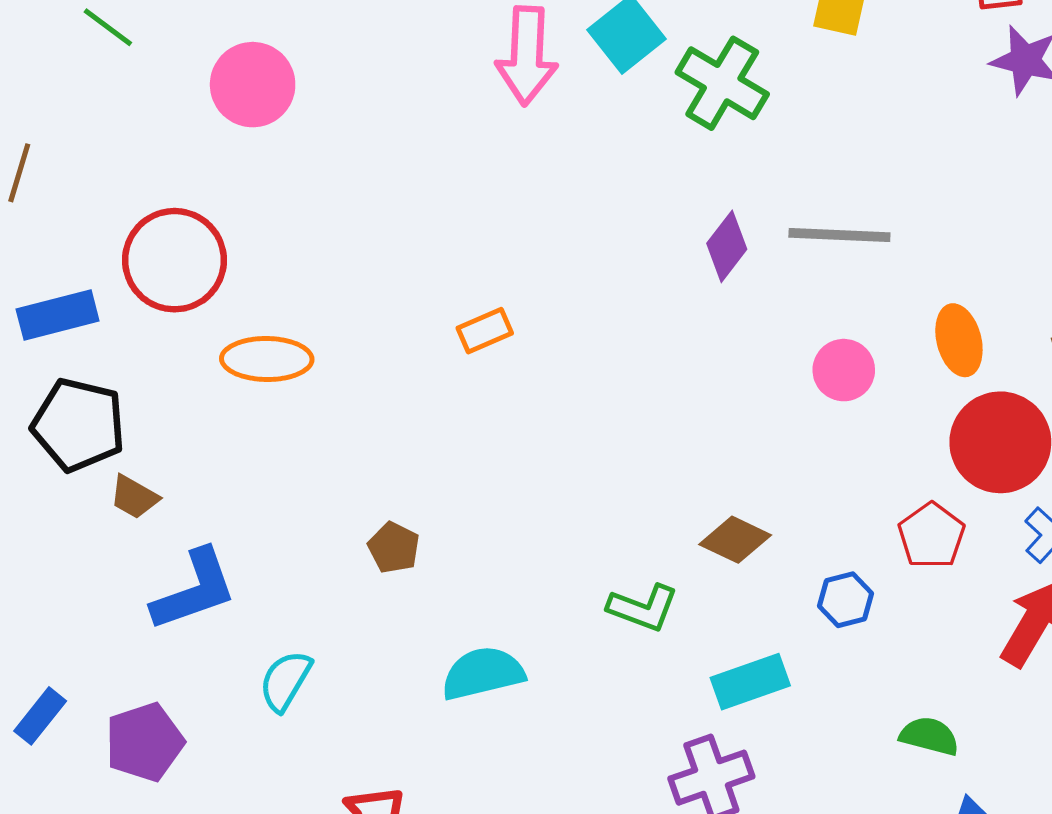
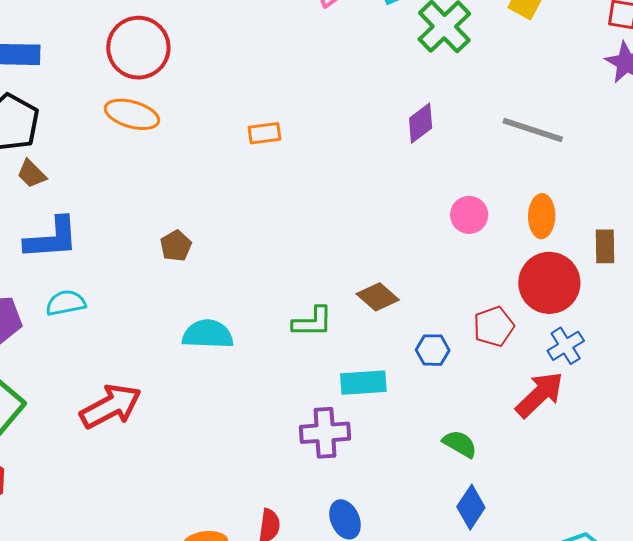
gray line: (839, 235) -> (533, 130), moved
red circle: (175, 260) -> (138, 48), moved
green L-shape: (643, 608) -> (313, 322), turned -36
cyan semicircle: (285, 681) -> (66, 303), moved, turned 33

